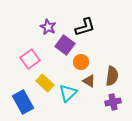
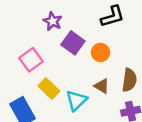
black L-shape: (85, 27) -> (113, 16), moved
orange circle: (81, 62) -> (101, 52), moved

